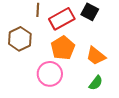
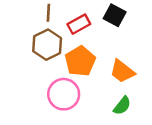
red rectangle: (62, 19) -> (79, 24), size x0.7
brown hexagon: (20, 39) -> (47, 45), moved

